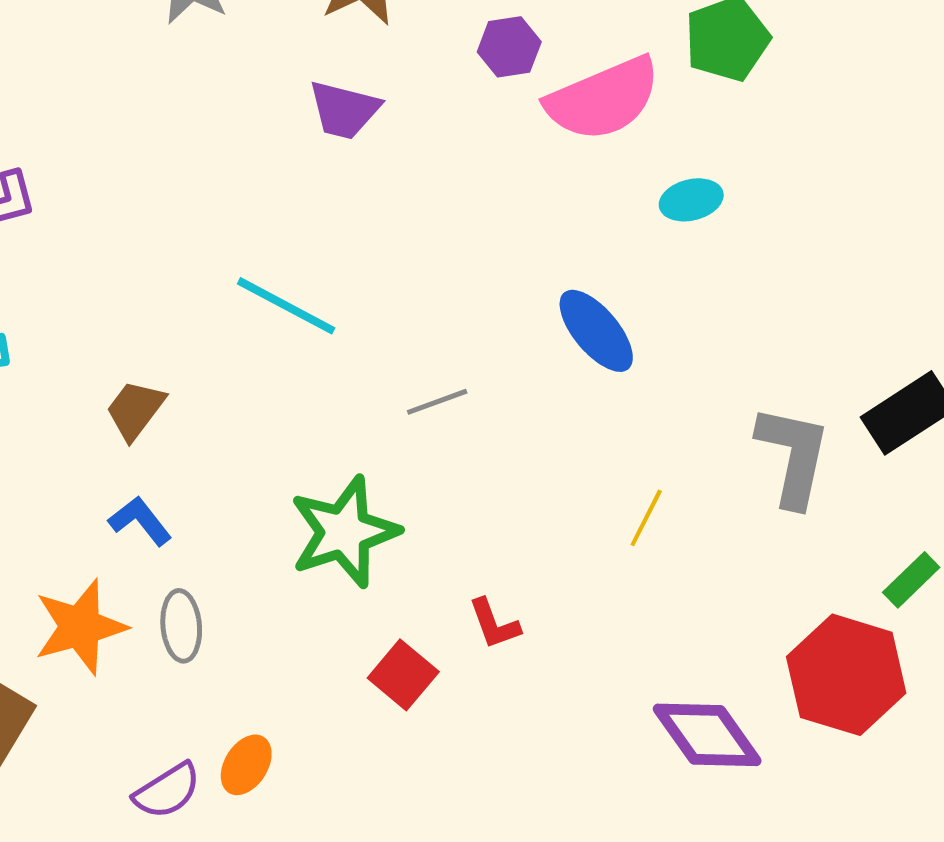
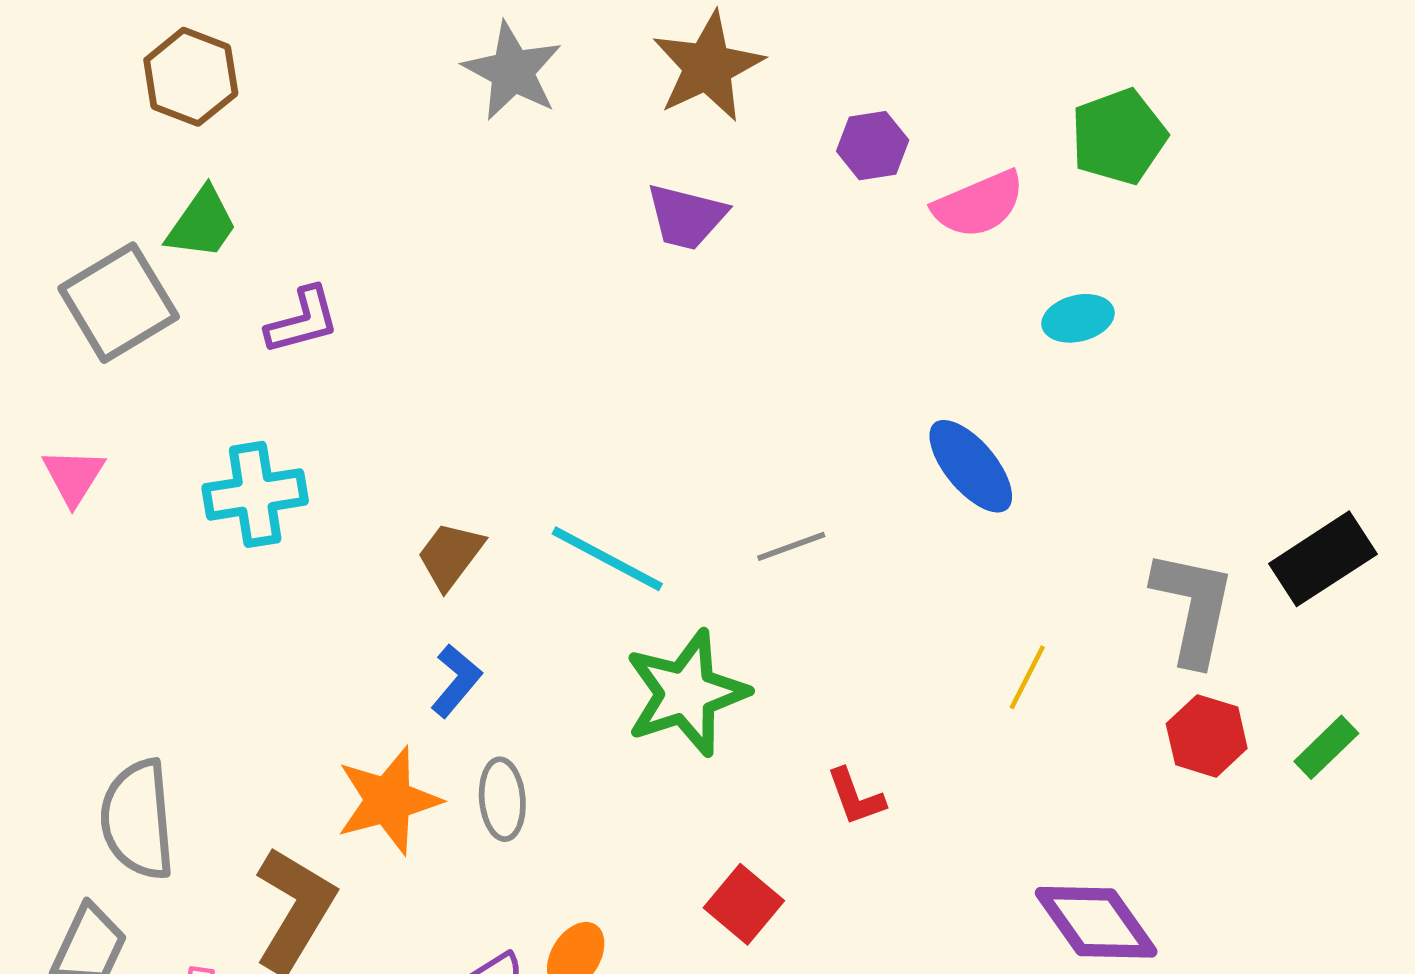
pink semicircle: (603, 99) -> (979, 204), size x0.7
cyan line: (286, 306) -> (607, 559), moved
blue L-shape: (140, 521) -> (456, 681), turned 78
red square: (403, 675) -> (744, 904), moved
red hexagon: (846, 675) -> (1207, 736), moved, size x0.6

